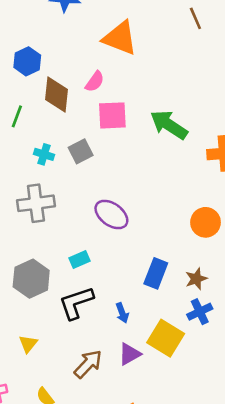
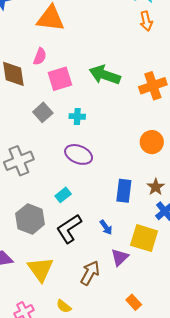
cyan cross: (44, 154) -> (77, 116), moved
yellow triangle: (28, 344) -> (40, 269), size x1.8

